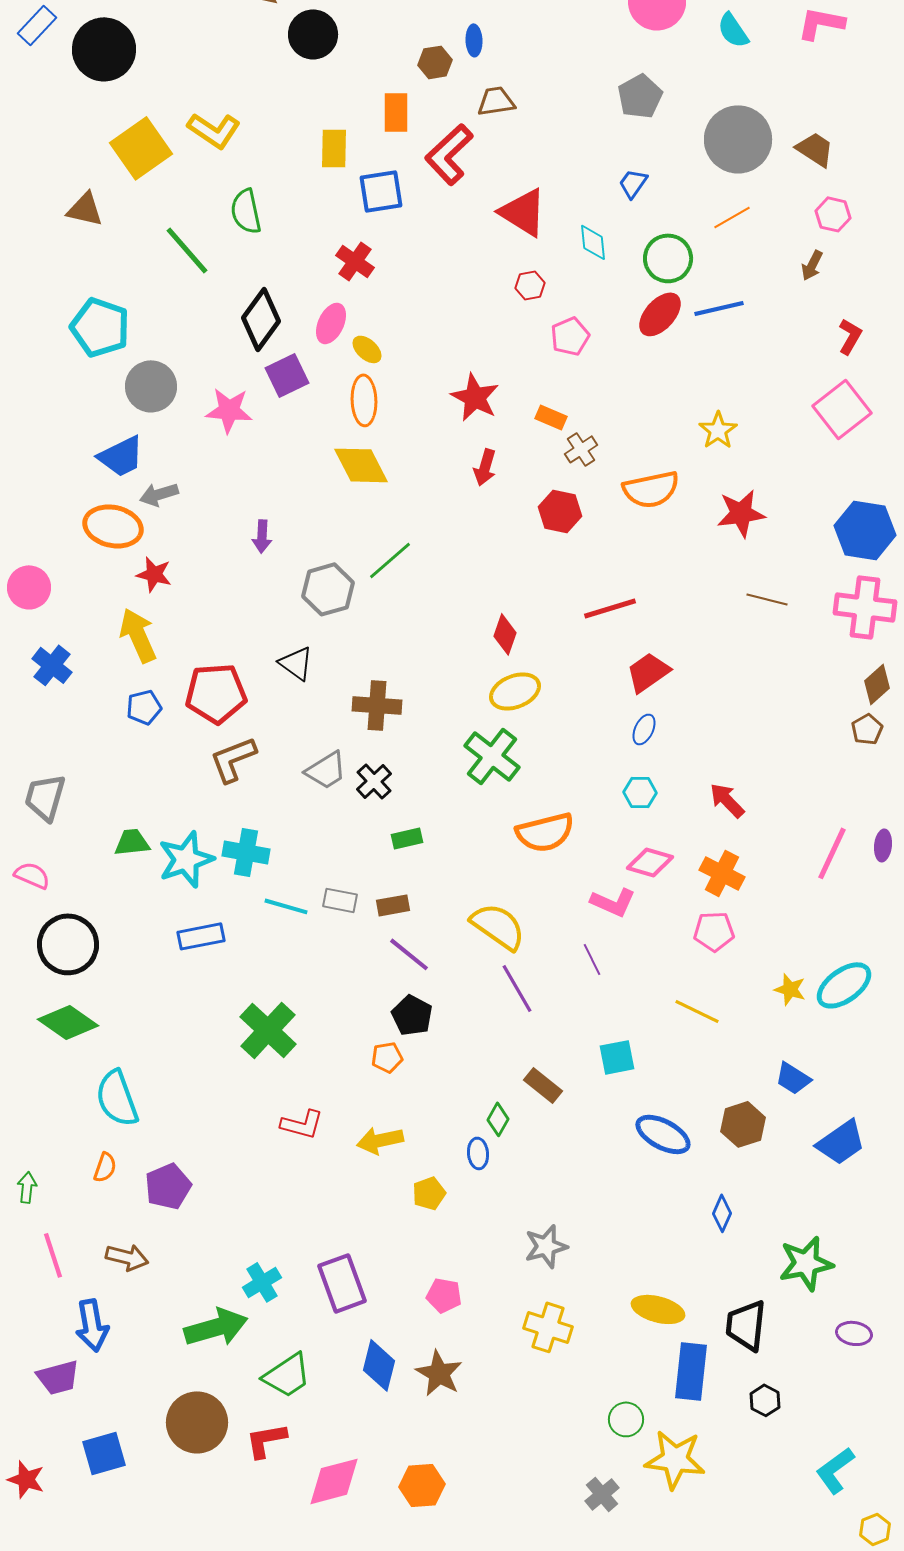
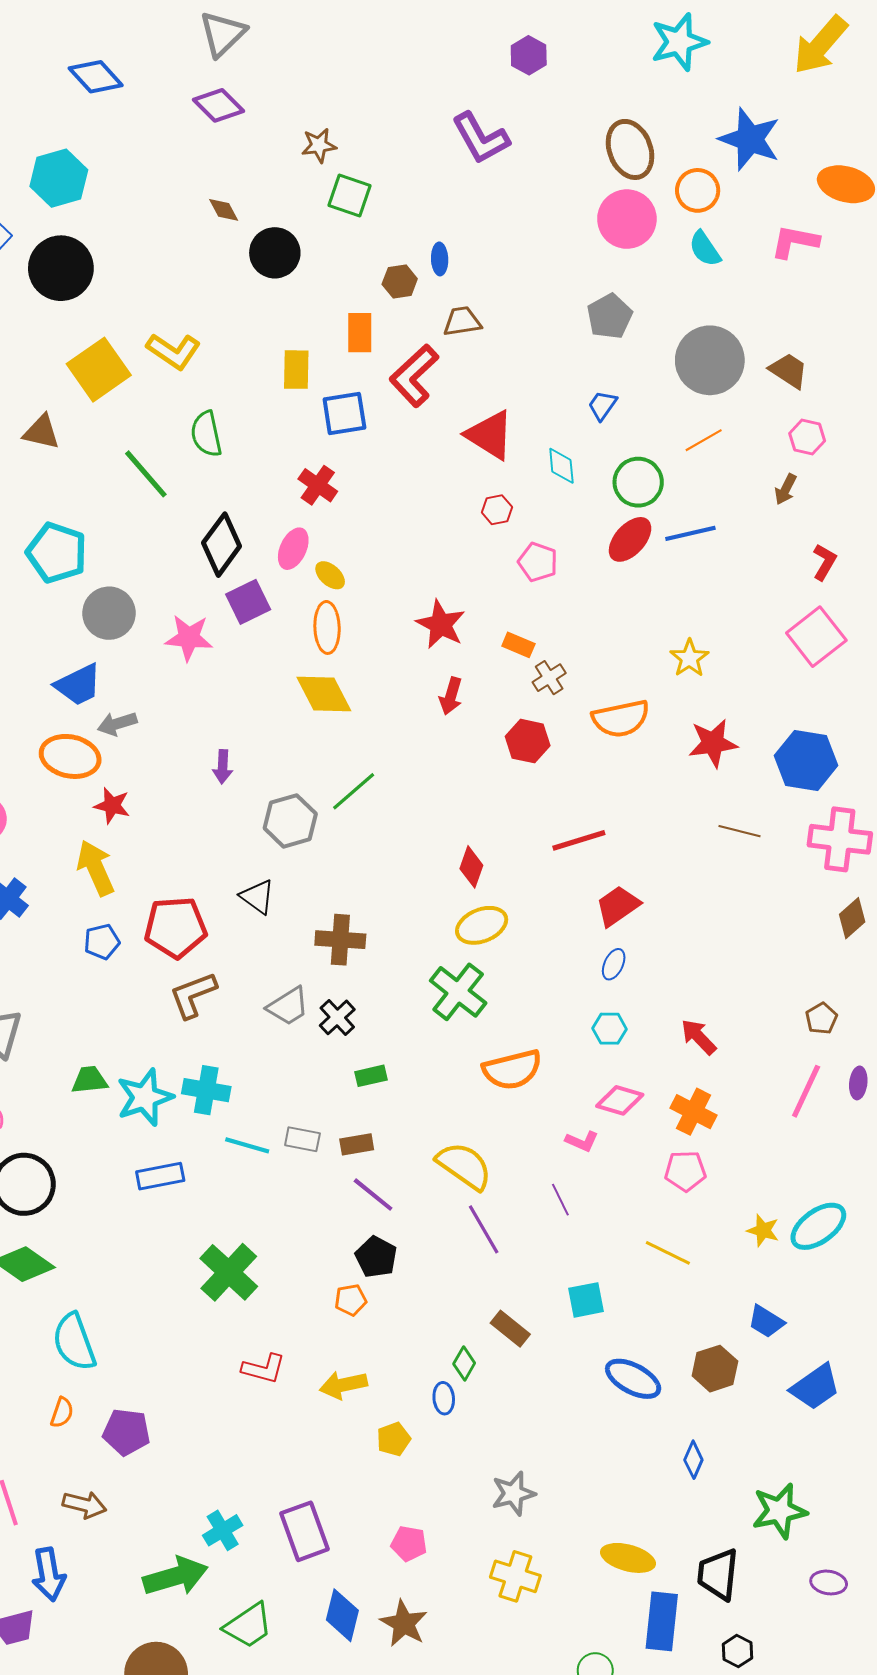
pink pentagon: (570, 336) -> (538, 562), turned -30
blue hexagon: (865, 530) -> (806, 761), moved
brown pentagon: (867, 729) -> (821, 1018), moved
pink L-shape: (613, 902) -> (582, 1141), size x0.7
purple pentagon: (168, 1186) -> (126, 1432), turned 30

